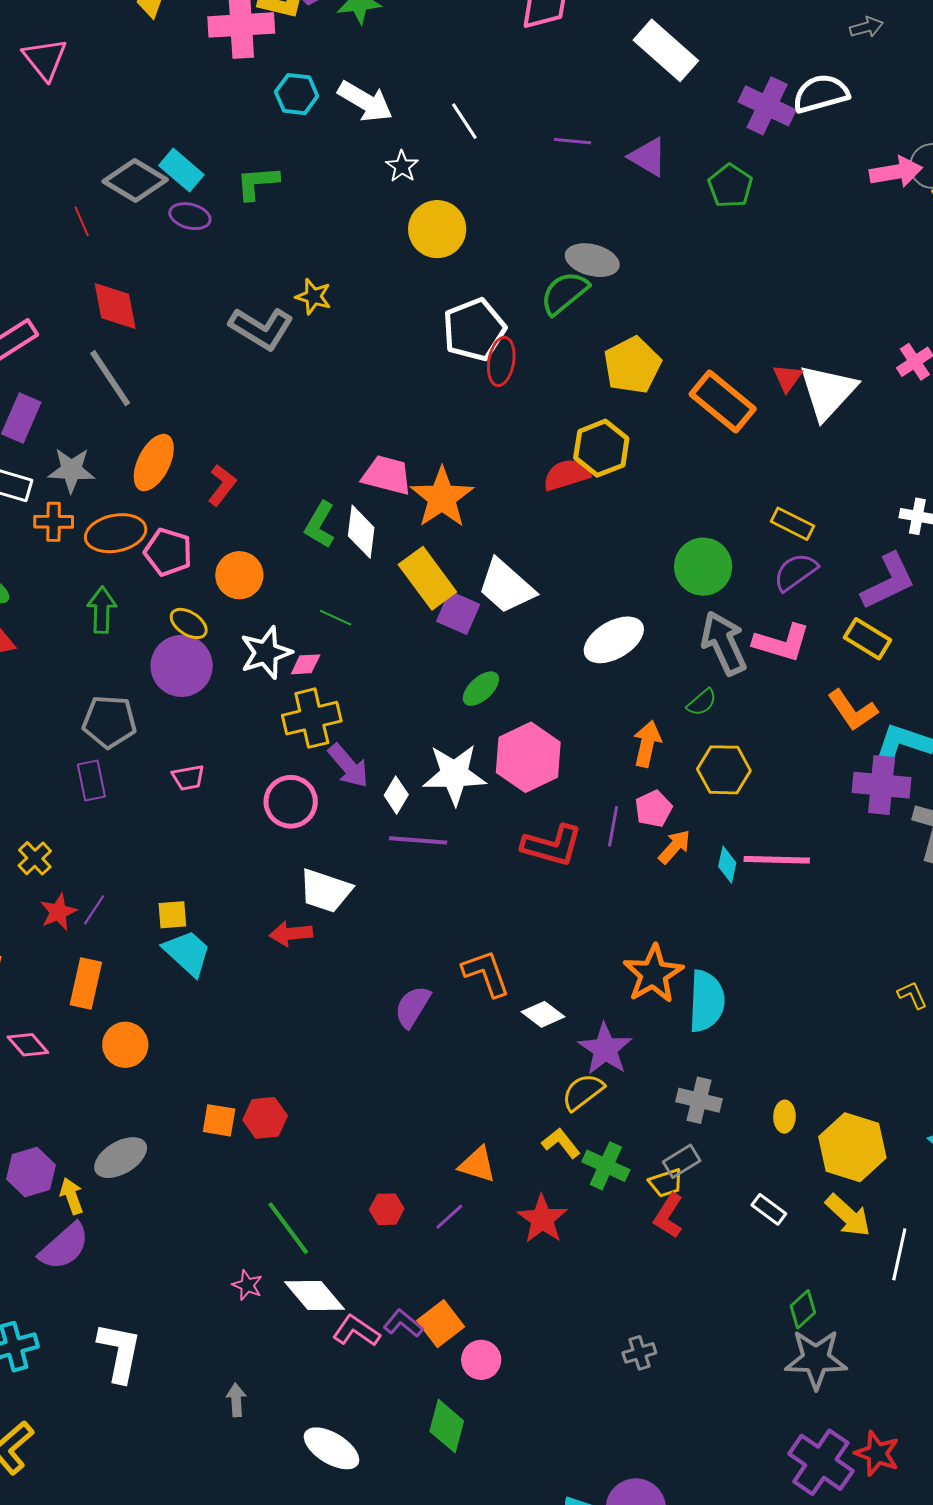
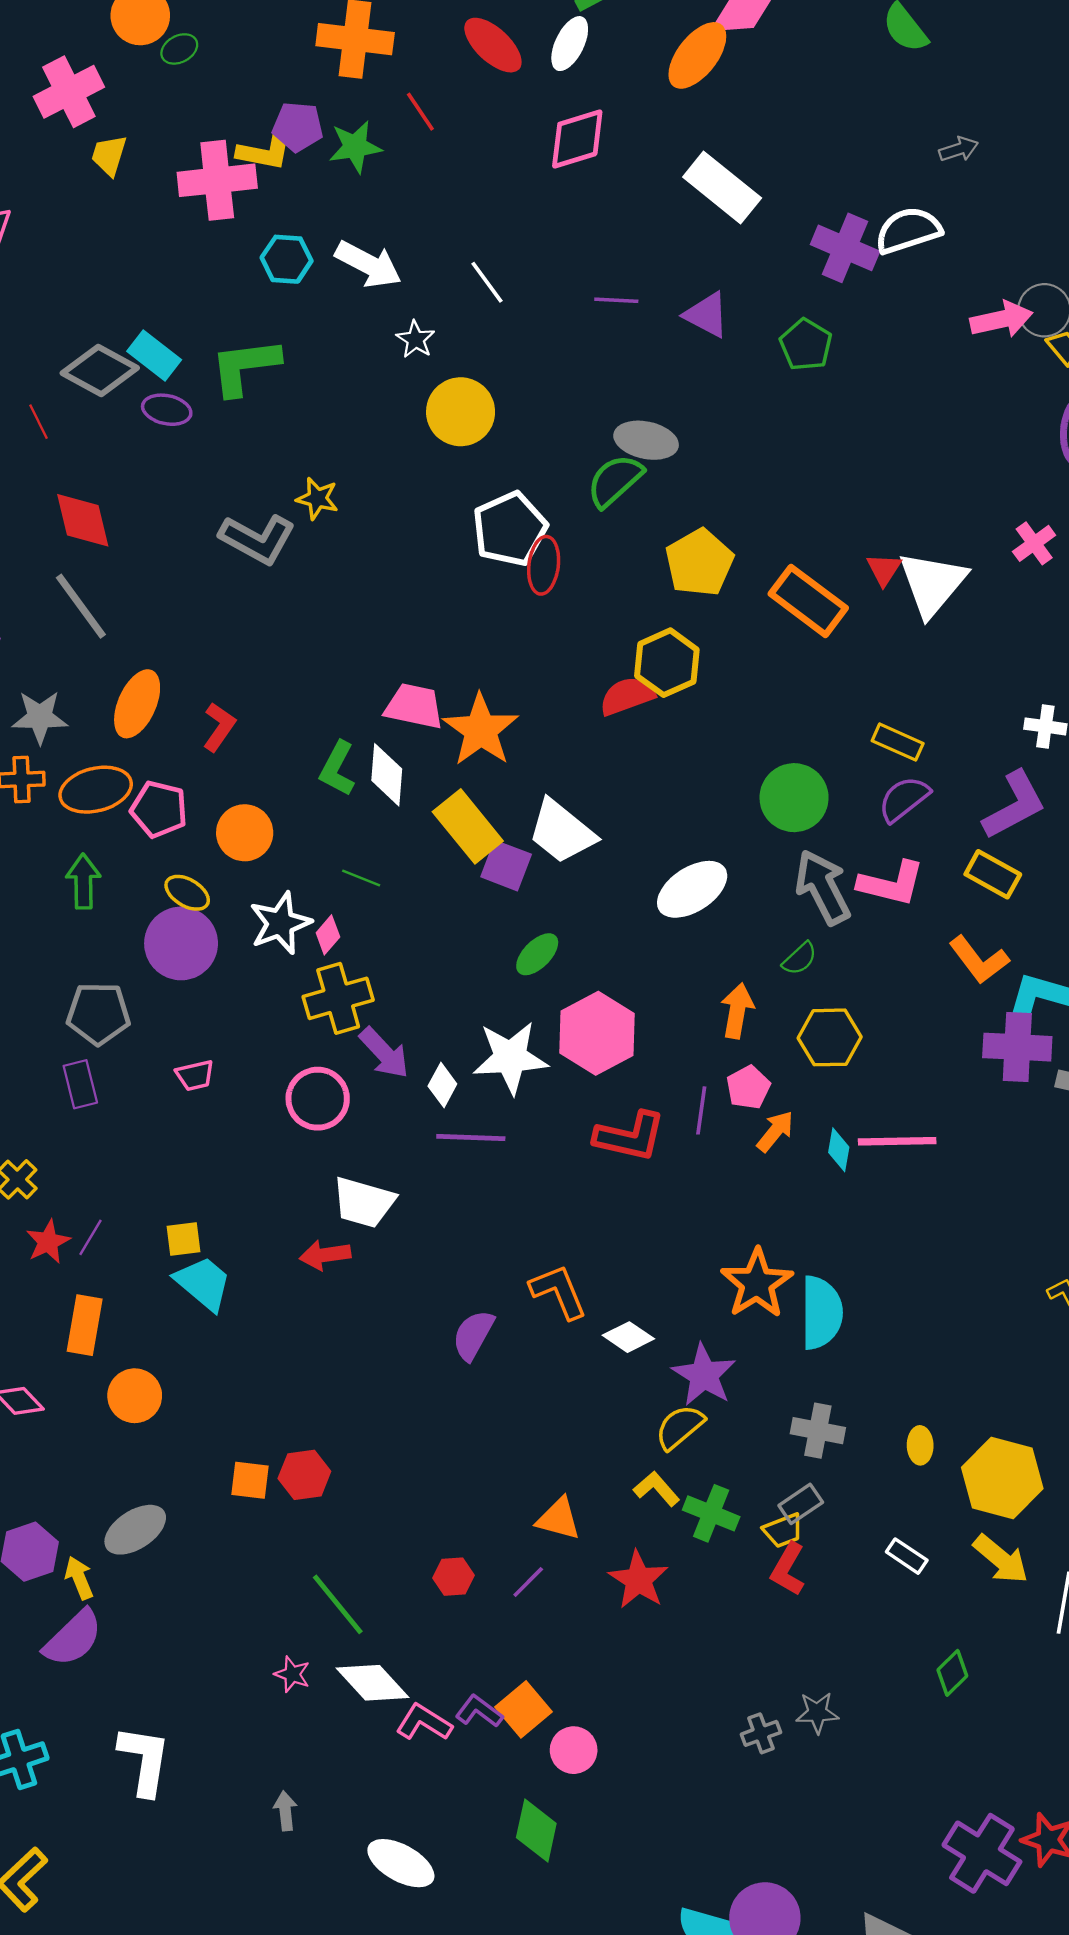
green L-shape: (257, 183) -> (245, 367), size x1.4
pink diamond: (306, 664) -> (328, 935), turned -44
gray star: (816, 1359) -> (817, 1713), moved, size x0.6

